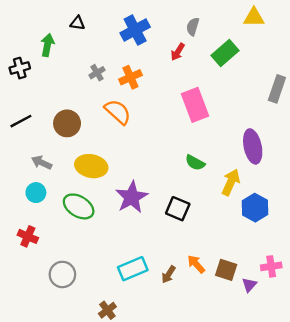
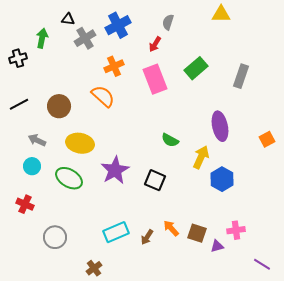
green rectangle: (225, 53) -> (196, 68), moved
gray cross: (97, 73) -> (85, 38), moved, size x1.5
pink rectangle: (195, 105) -> (155, 79), moved
purple triangle: (249, 285) -> (217, 246), turned 32

